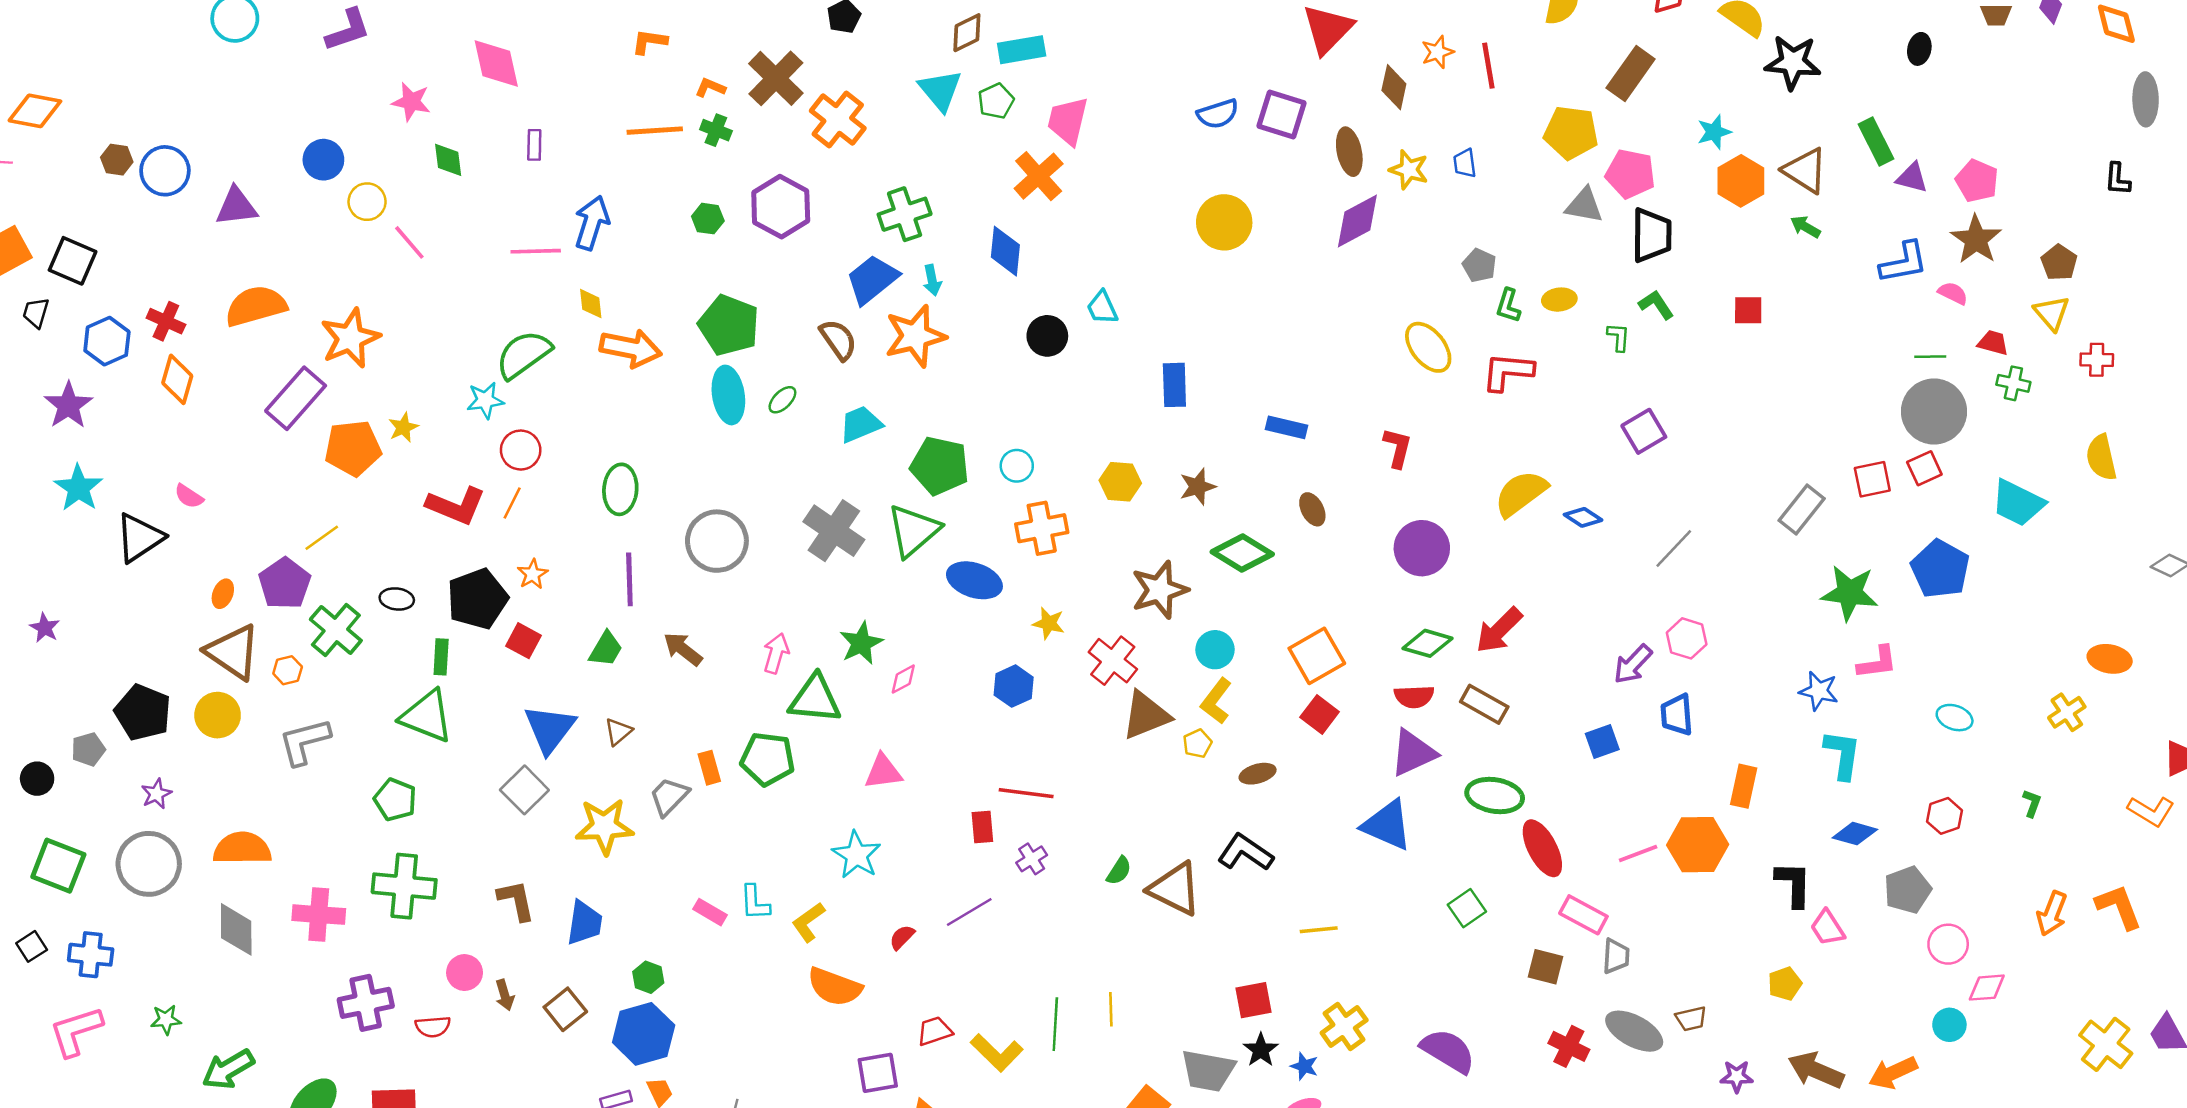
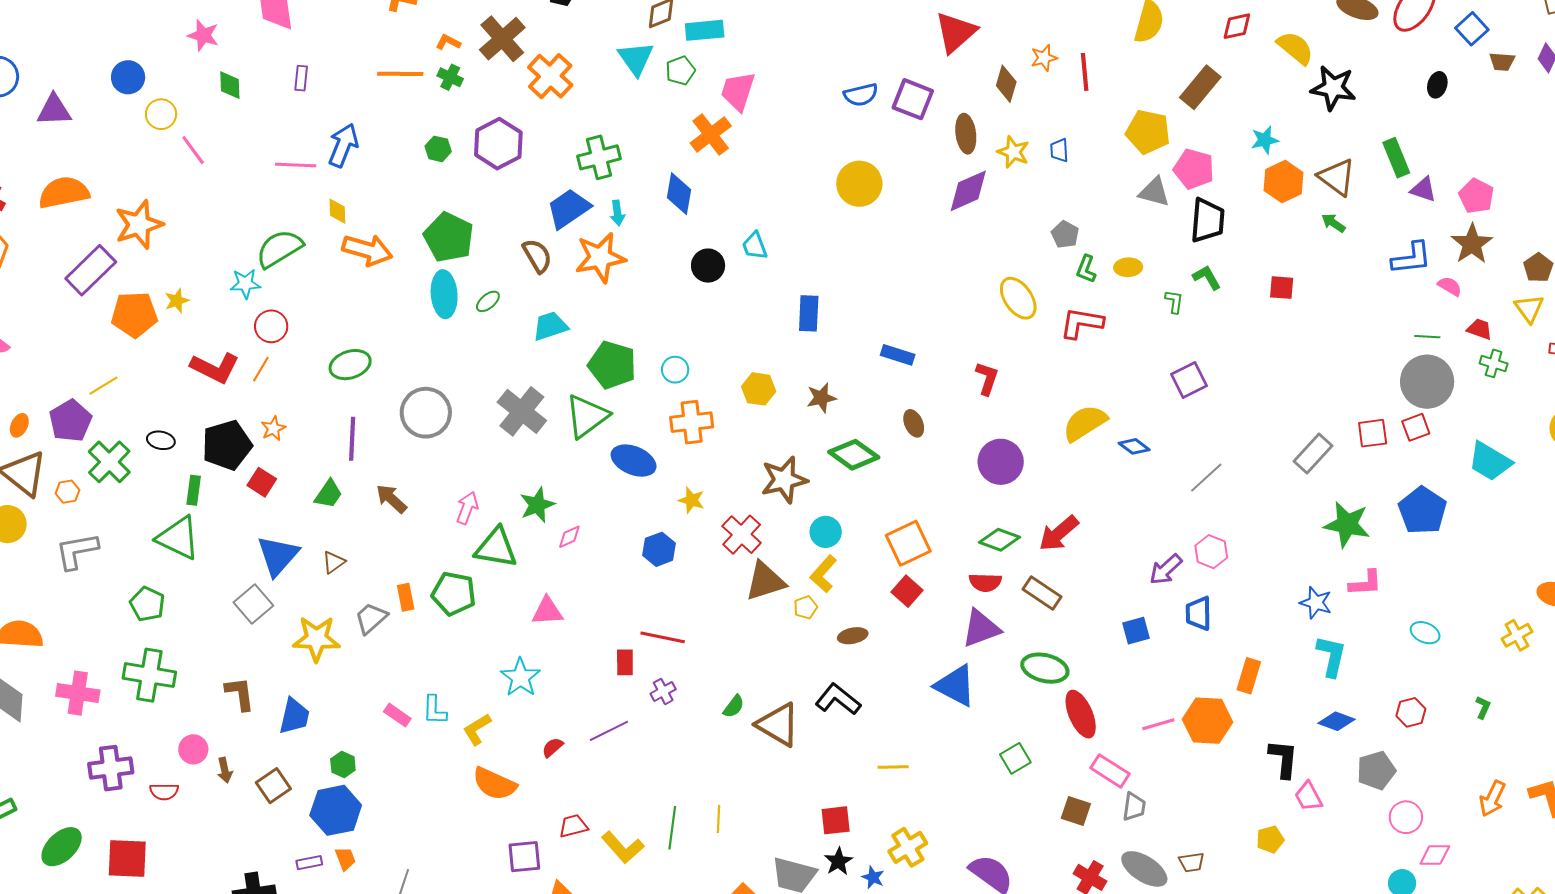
green ellipse: (620, 489) -> (350, 365), turned 63

